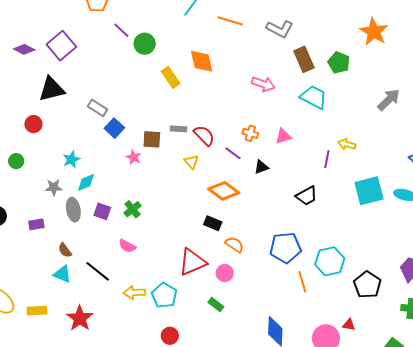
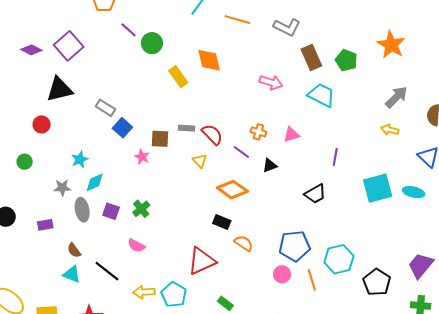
orange star: (374, 32) -> (391, 45), moved
yellow arrow: (347, 144) -> (390, 130), moved
pink circle: (225, 273) -> (282, 274), moved

